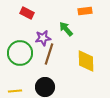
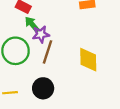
green arrow: (66, 29) -> (32, 24), moved

